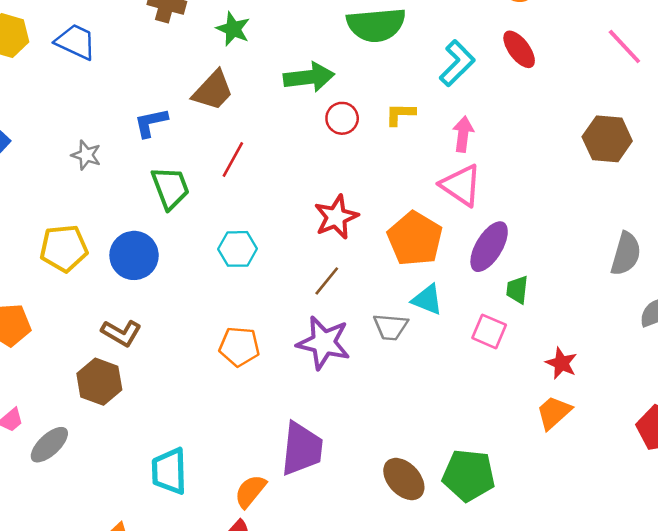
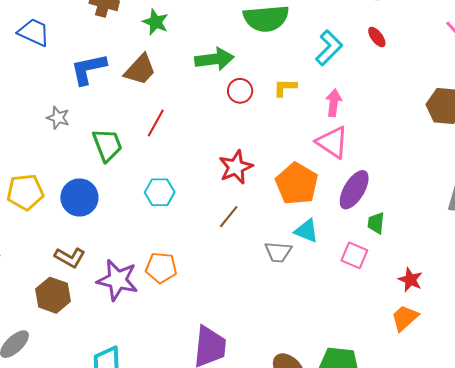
red ellipse: (519, 49) -> (377, 37), size x0.7
blue L-shape: (151, 123) -> (88, 69), moved, size x1.4
gray star: (86, 155) -> (58, 118), moved
purple star: (324, 343) -> (117, 280), moved

